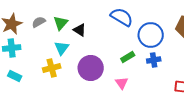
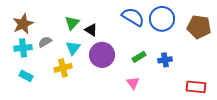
gray semicircle: (39, 22) -> (45, 42), moved
blue circle: (151, 35) -> (162, 19), moved
purple circle: (91, 68) -> (102, 55), moved

